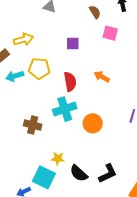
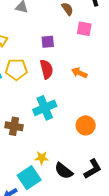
red semicircle: (70, 82) -> (47, 69), moved
orange circle: (93, 123) -> (86, 125), moved
cyan square: (44, 177) -> (29, 178), turned 35

